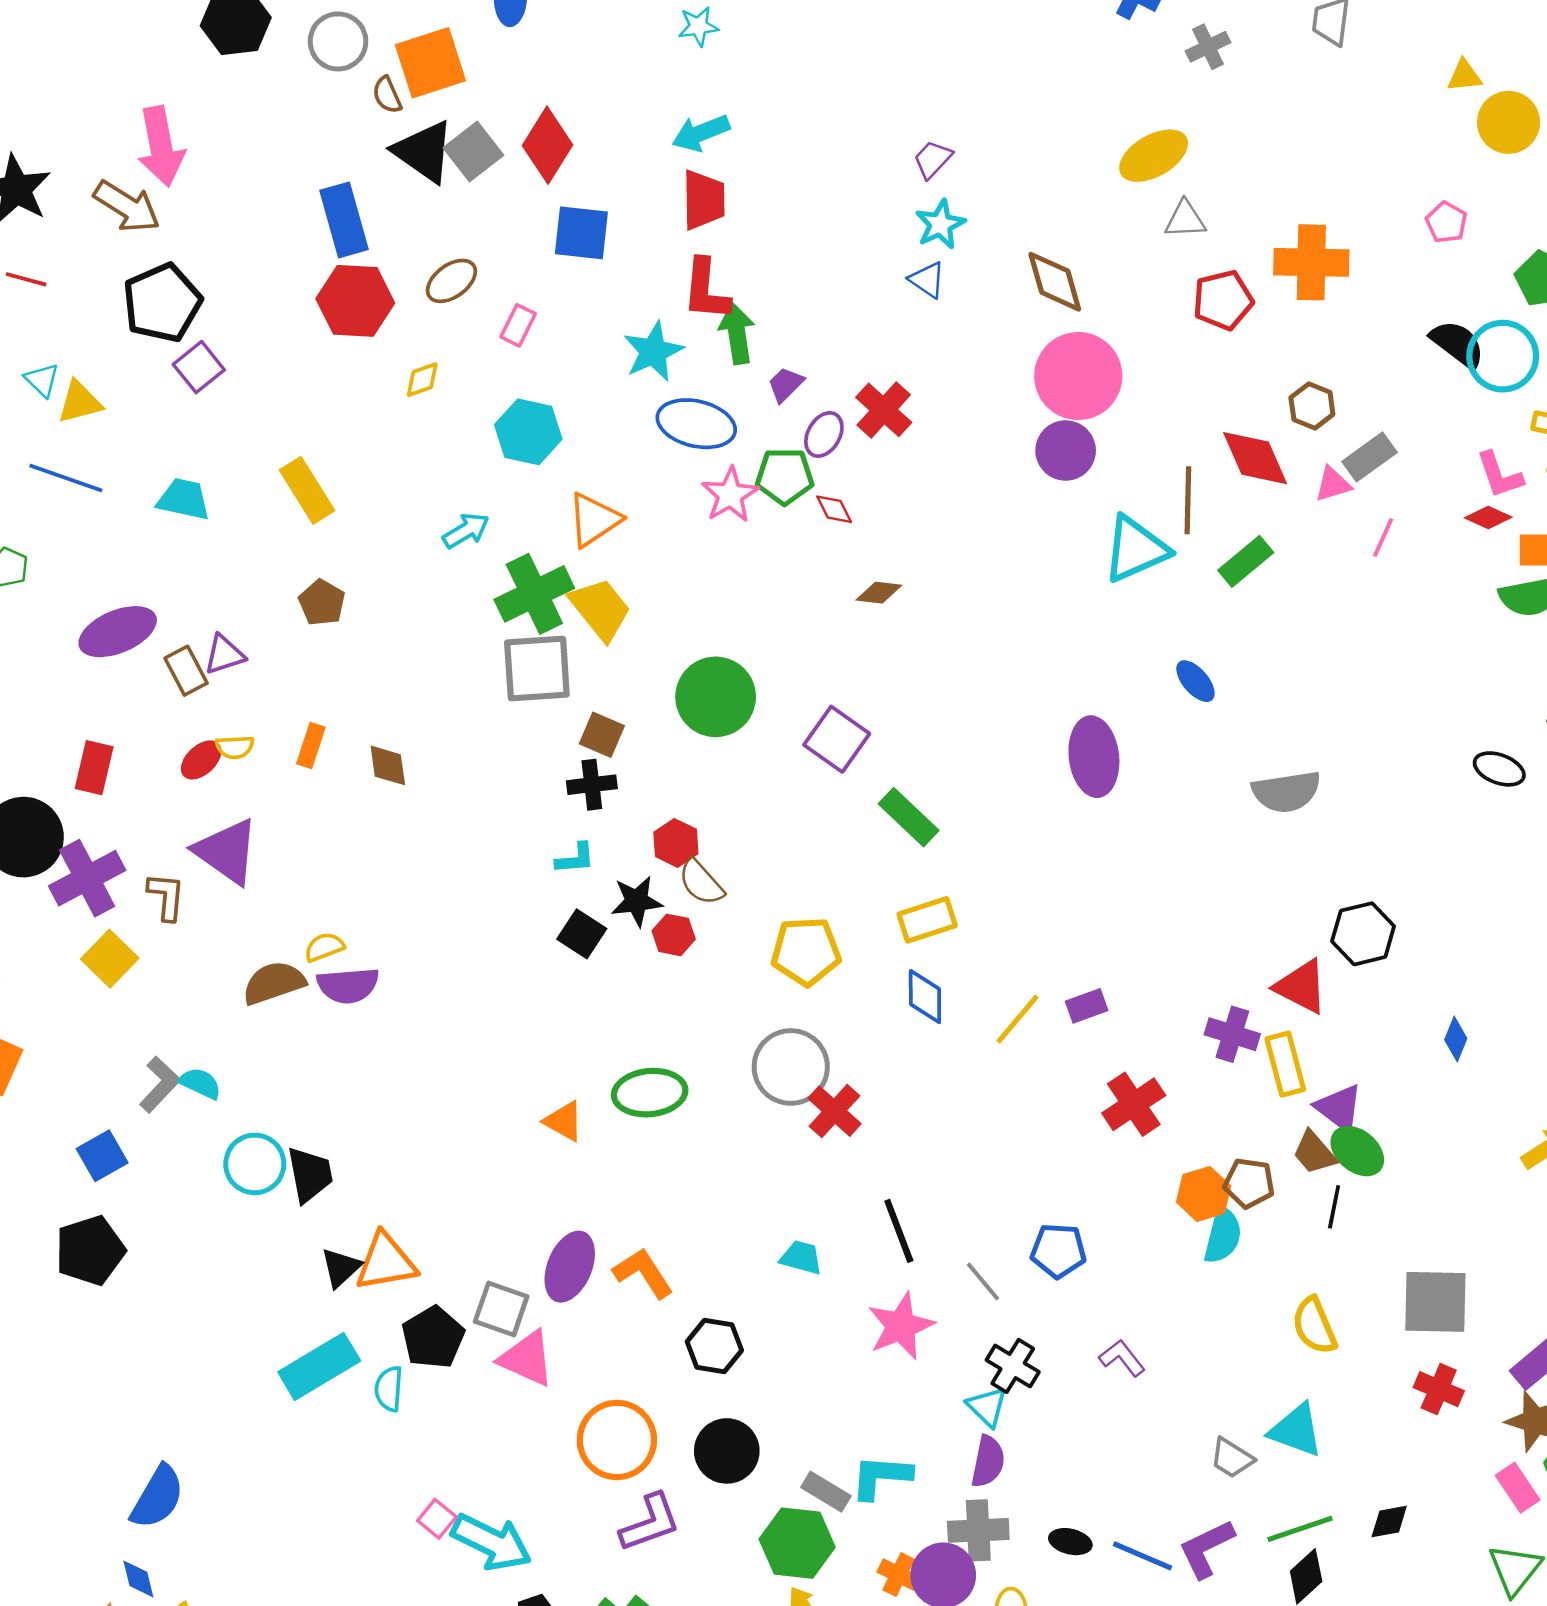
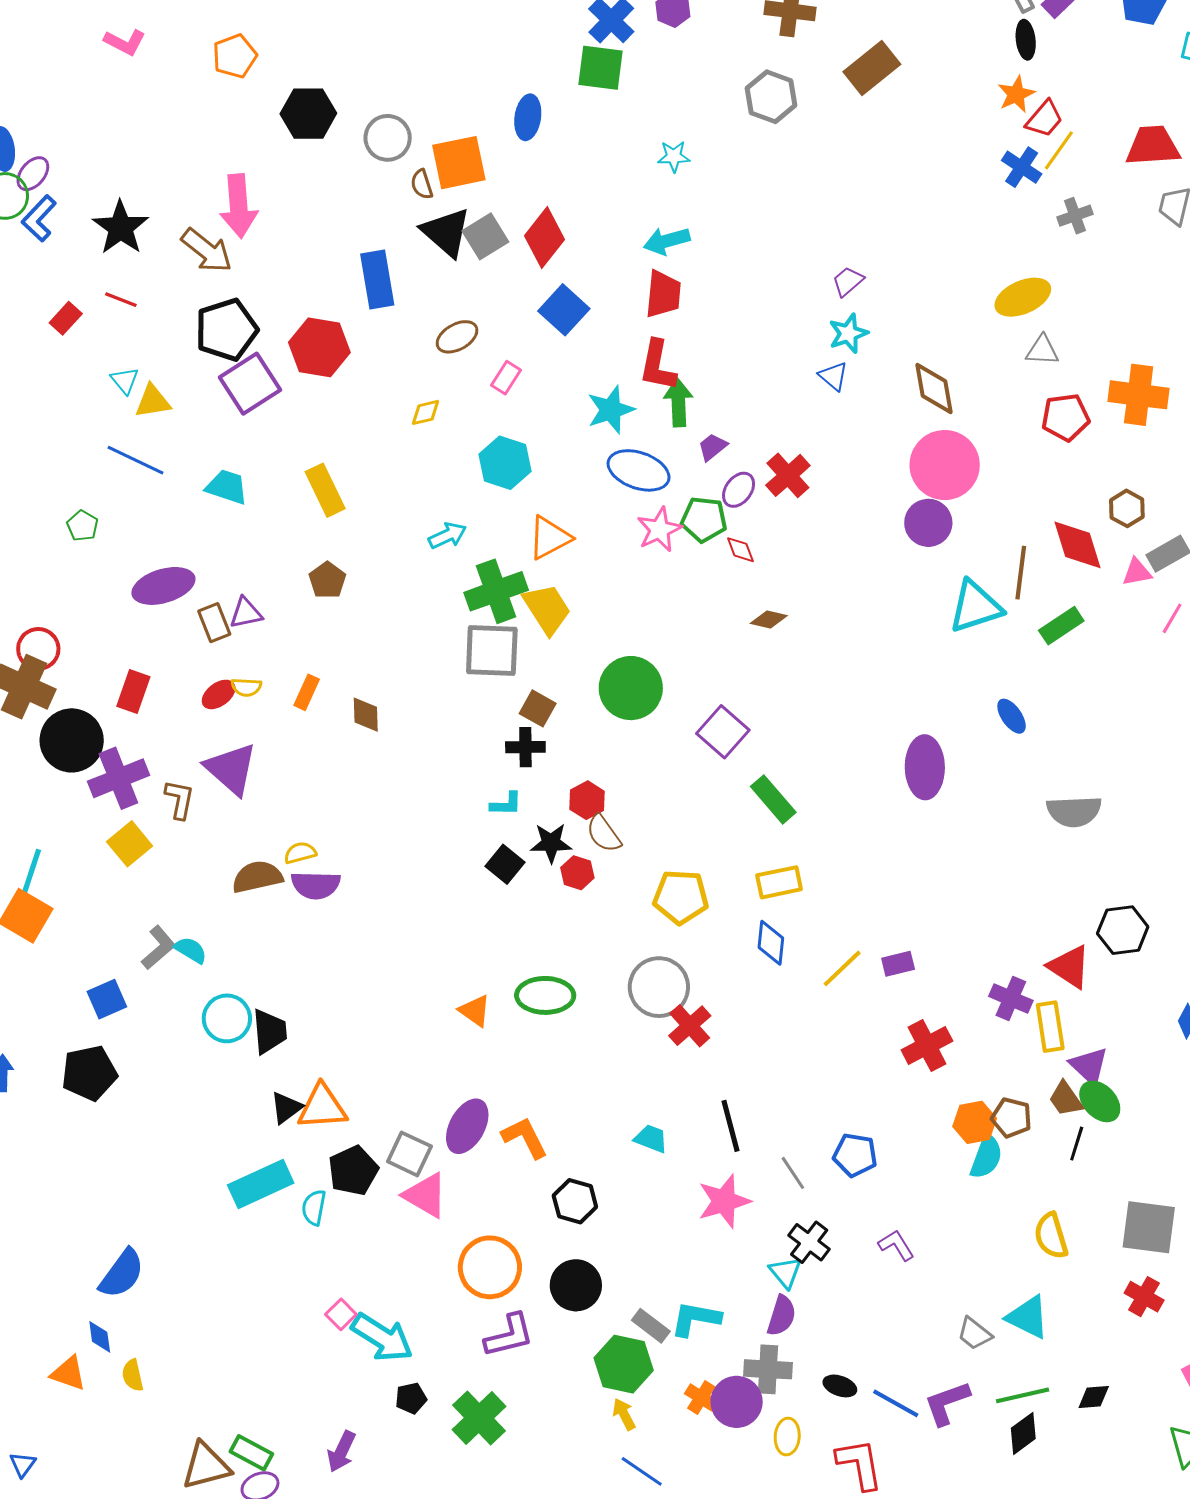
blue square: (581, 233) -> (564, 310), turned 30
red hexagon: (355, 301) -> (319, 347), moved
purple square: (199, 367) -> (250, 384), size x1.5

